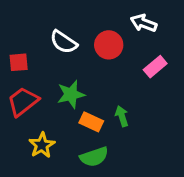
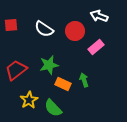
red square: (19, 62) -> (11, 25), moved
pink rectangle: (155, 67) -> (96, 47), moved
green semicircle: (94, 157) -> (53, 108), moved, turned 66

